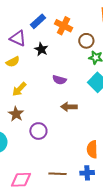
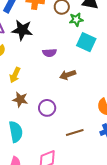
black star: (41, 49) -> (22, 30), size x1.5
brown line: (58, 174) -> (75, 132), moved

